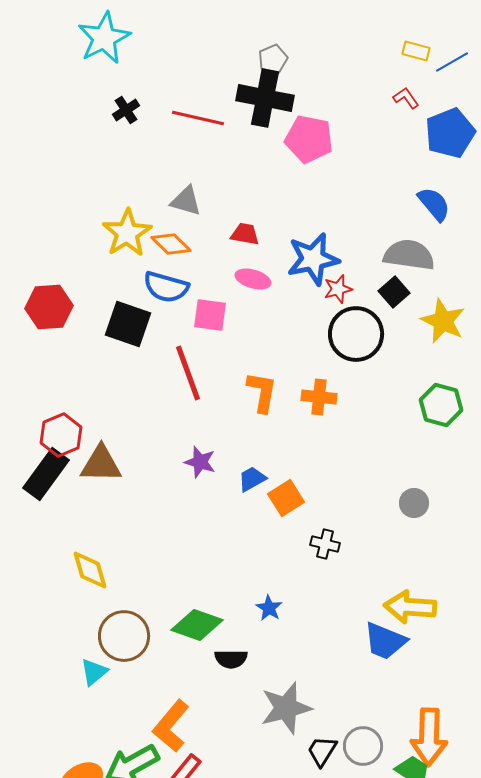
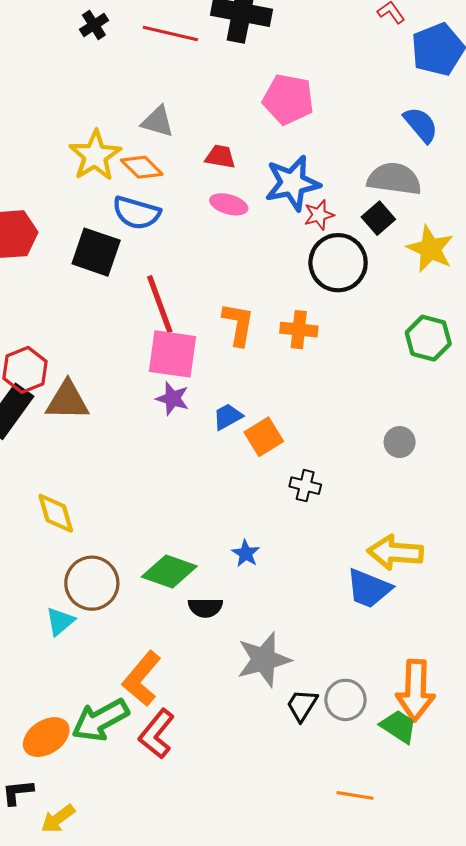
pink pentagon: (309, 139) -> (288, 99), moved
pink square: (210, 315) -> (172, 354), moved, size x1.4

